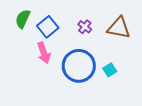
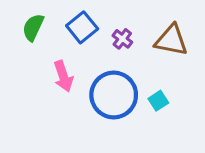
blue square: (48, 27) -> (82, 27), moved

